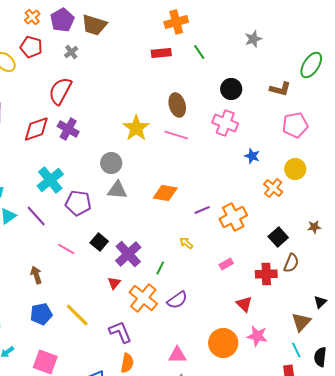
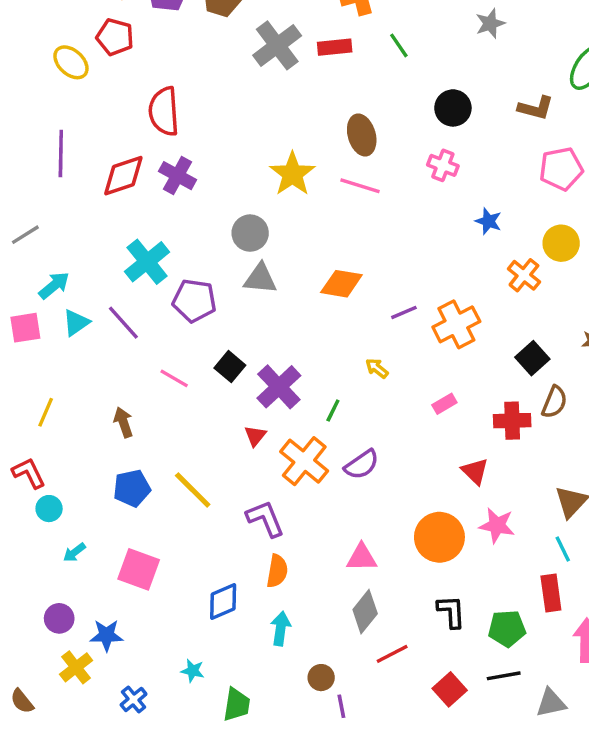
gray cross: (71, 52) -> (277, 45), moved, size x2.0
red semicircle: (60, 91) -> (164, 111), turned -32
pink cross: (225, 123) -> (443, 165), size x0.7

